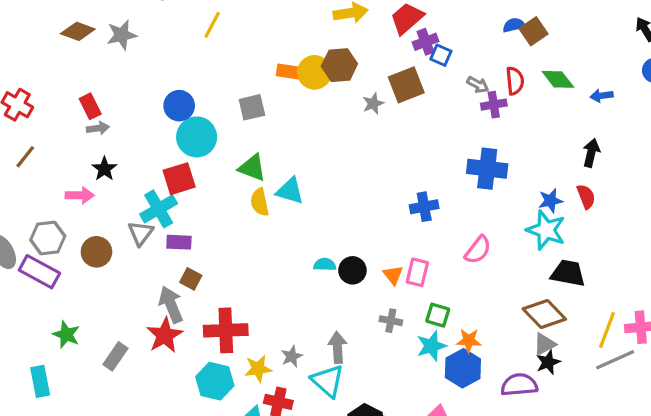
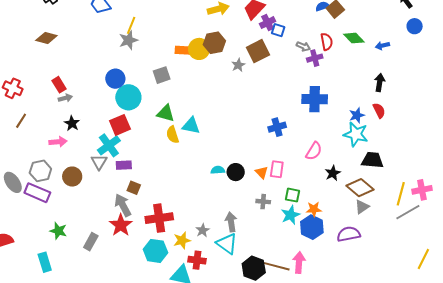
gray star: (122, 35) -> (128, 40), moved
black star: (548, 362) -> (333, 173), moved

